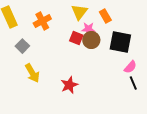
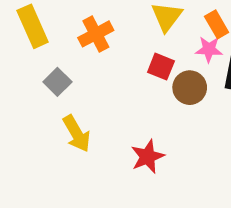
pink star: (88, 29) -> (209, 49), moved
brown circle: (91, 40) -> (190, 88), moved

